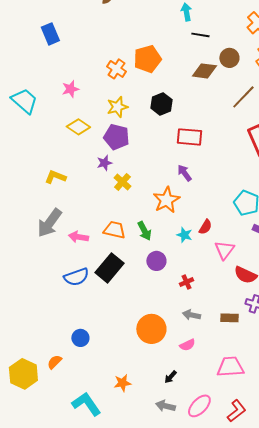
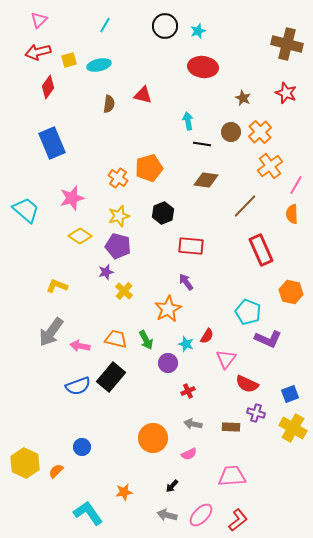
blue rectangle: (50, 34) -> (52, 143), size x1.4
brown circle: (229, 58) -> (231, 132), moved
pink star: (70, 89) -> (72, 198), size x1.4
purple circle: (156, 261) -> (168, 363), moved
yellow hexagon: (23, 374) -> (25, 463), moved

